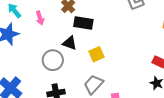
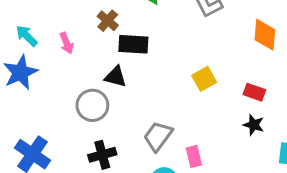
yellow square: (96, 54) -> (204, 79), moved

